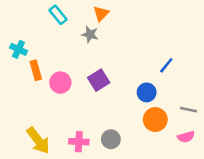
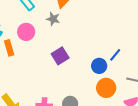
blue line: (166, 65) -> (115, 55), moved
pink circle: (60, 83) -> (26, 32), moved

